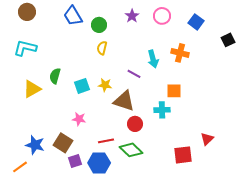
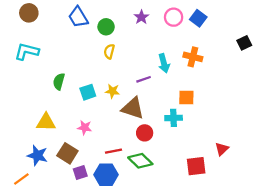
blue square: (196, 22) -> (198, 18), moved
purple line: (134, 74) -> (144, 79), turned -48
yellow triangle: (32, 89) -> (46, 122), moved, turned 30

